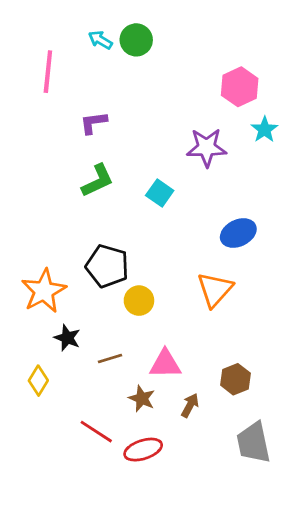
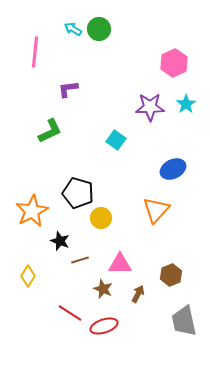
cyan star: (264, 130) -> (186, 104), moved
green L-shape: (98, 181) -> (50, 131), moved
black star: (67, 338) -> (60, 241), moved

